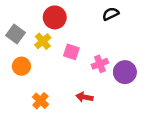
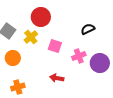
black semicircle: (111, 14) -> (88, 29), moved
red arrow: (84, 97) -> (57, 78), moved
orange cross: (40, 101) -> (18, 87), moved, turned 32

